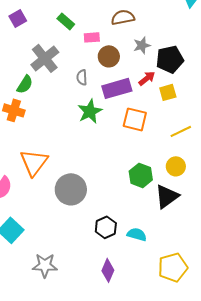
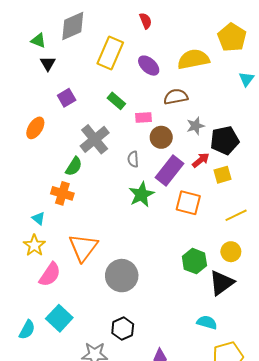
purple rectangle: (117, 88) -> (170, 171), turned -36
black hexagon: (106, 227) -> (123, 329), moved
cyan semicircle: (137, 234) -> (207, 322), moved

